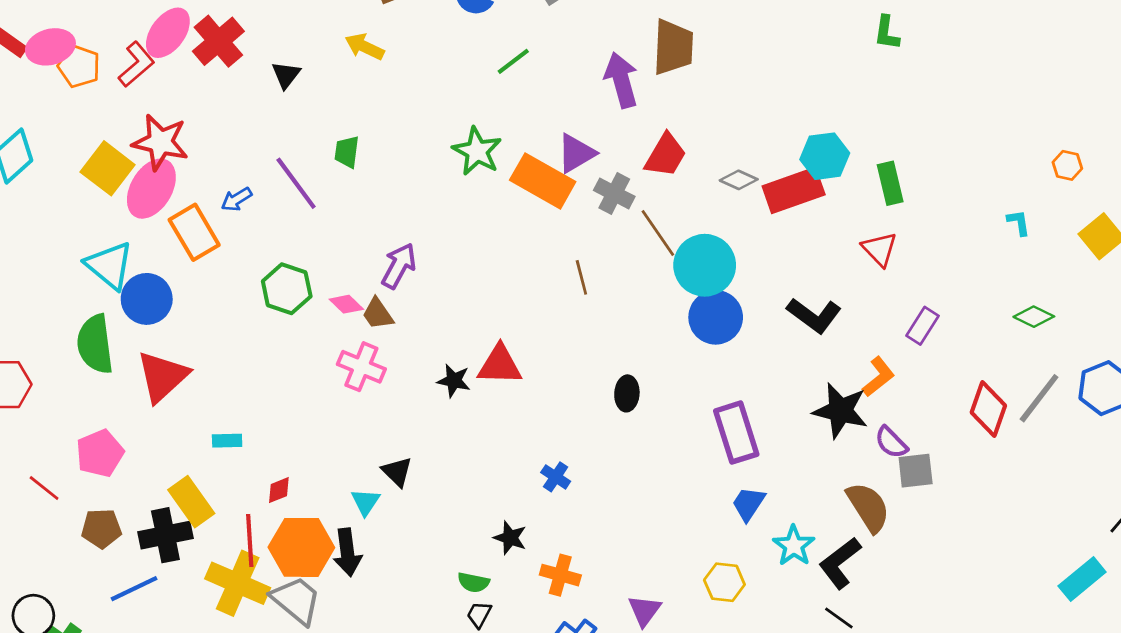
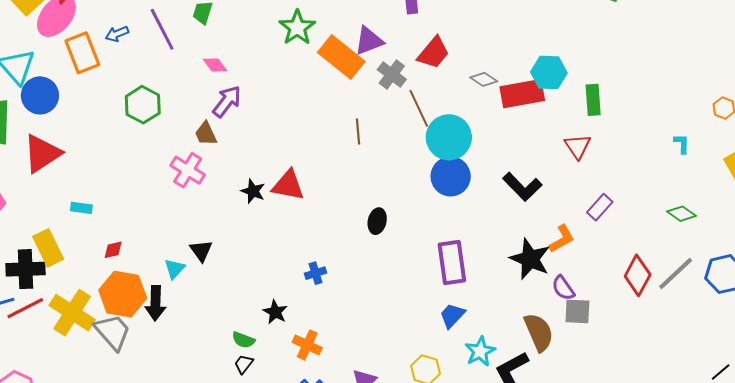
pink diamond: (346, 304) -> (215, 65), moved
blue cross: (556, 477) -> (315, 273), turned 30
red line: (250, 541) -> (25, 308), moved, turned 57

